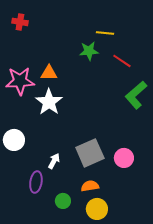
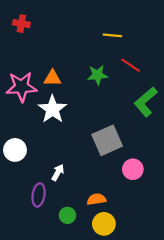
green star: (89, 51) -> (97, 75), moved
gray square: (90, 153) -> (107, 140), moved

